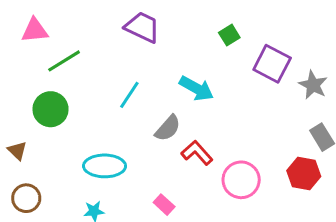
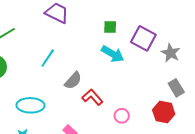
green square: (229, 35) -> (110, 27), moved, turned 32
cyan arrow: (197, 88) -> (113, 54), moved
pink circle: (241, 180) -> (122, 116), size x0.6

